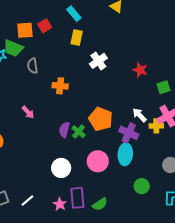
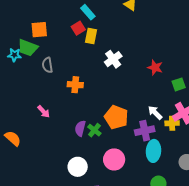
red square: (45, 26) -> (78, 28), moved
purple cross: (129, 133) -> (145, 131), turned -36
cyan ellipse: (125, 154) -> (153, 151), moved

